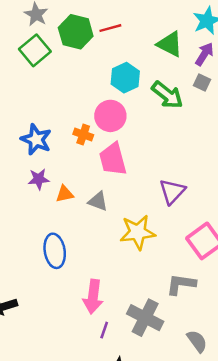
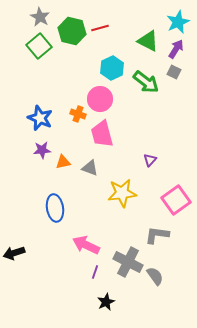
purple triangle: (172, 191) -> (150, 160), size x0.6
pink arrow: (93, 297) -> (86, 245), turned 108
gray semicircle: (197, 341) -> (155, 276), moved

